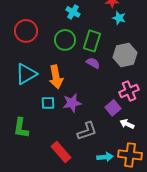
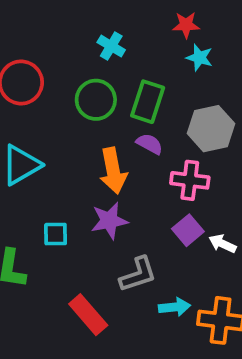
orange arrow: (56, 77) -> (113, 171), moved
pink cross: (129, 91) -> (190, 180), moved, turned 30
cyan square: (48, 103) -> (56, 234), moved
white arrow: (127, 124) -> (222, 244), moved
cyan arrow: (105, 157) -> (175, 307), moved

